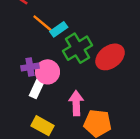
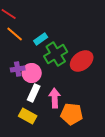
orange line: (42, 23) -> (15, 34), moved
white rectangle: (37, 87) -> (34, 93), moved

